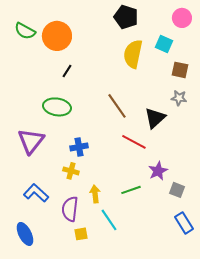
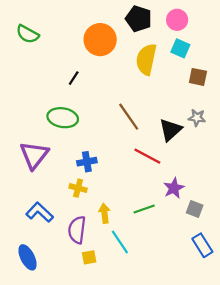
pink circle: (182, 18) -> (177, 20), moved
orange circle: (57, 36) -> (100, 40), moved
gray star: (179, 98) -> (197, 118), moved

